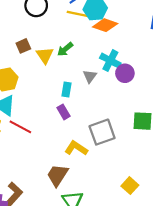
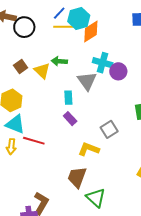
orange diamond: (105, 25) -> (91, 32), turned -40
green arrow: (65, 49) -> (59, 61), turned 56
gray triangle: (90, 76) -> (87, 81), size x1.5
gray square: (102, 132) -> (109, 129), size x0.7

